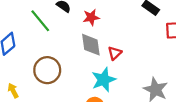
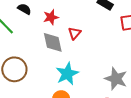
red triangle: (115, 53) -> (75, 33), moved

